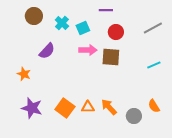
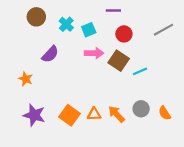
brown square: (111, 57) -> (119, 61), turned 30
cyan line: (154, 65) -> (140, 71), moved
gray circle: (134, 116) -> (141, 109), moved

